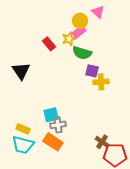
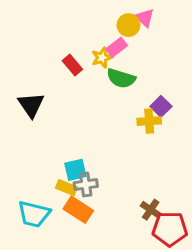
yellow circle: (80, 21) -> (128, 25), moved
purple square: (92, 71) -> (161, 106), moved, turned 32
yellow rectangle: (23, 129) -> (66, 188), moved

